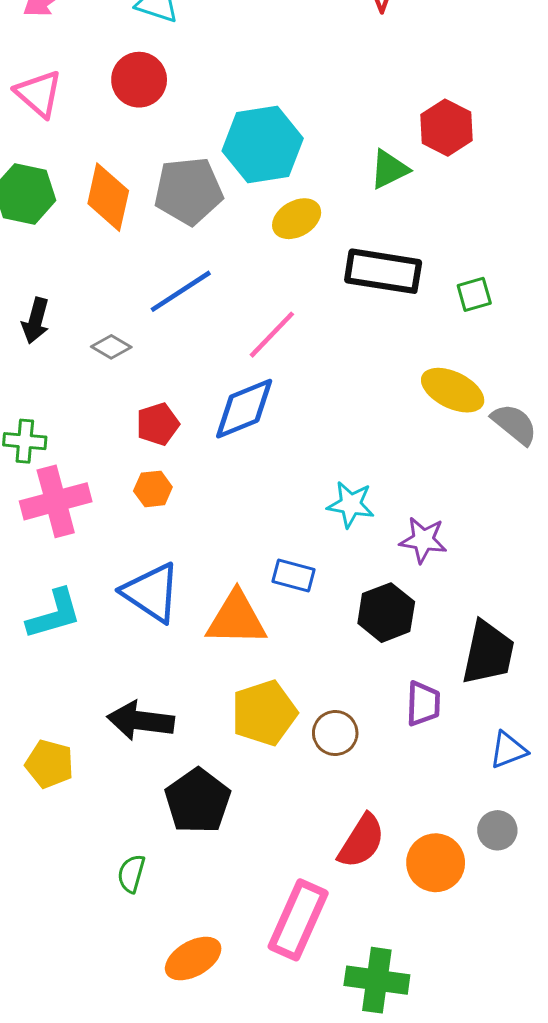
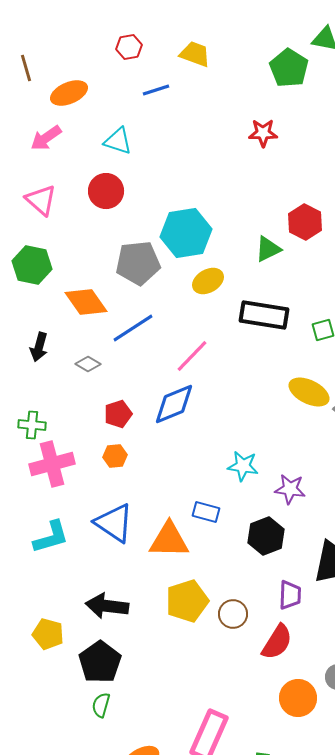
orange diamond: (108, 197) -> (86, 302), moved, turned -48
black pentagon: (198, 801) -> (100, 662), moved
red semicircle: (361, 841) -> (277, 642), moved

